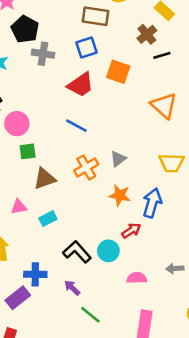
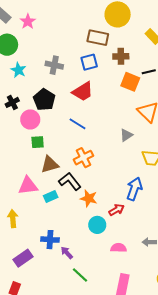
black pentagon: (25, 29) -> (44, 100), moved
brown cross: (147, 34) -> (121, 56), moved, turned 35
orange square: (118, 72) -> (130, 82), moved
gray triangle: (118, 159) -> (126, 135), moved
orange star: (120, 195) -> (89, 198), moved
pink triangle: (19, 207) -> (28, 186), size x1.5
black L-shape: (77, 252) -> (70, 181), moved
blue cross: (35, 274) -> (50, 240), moved

